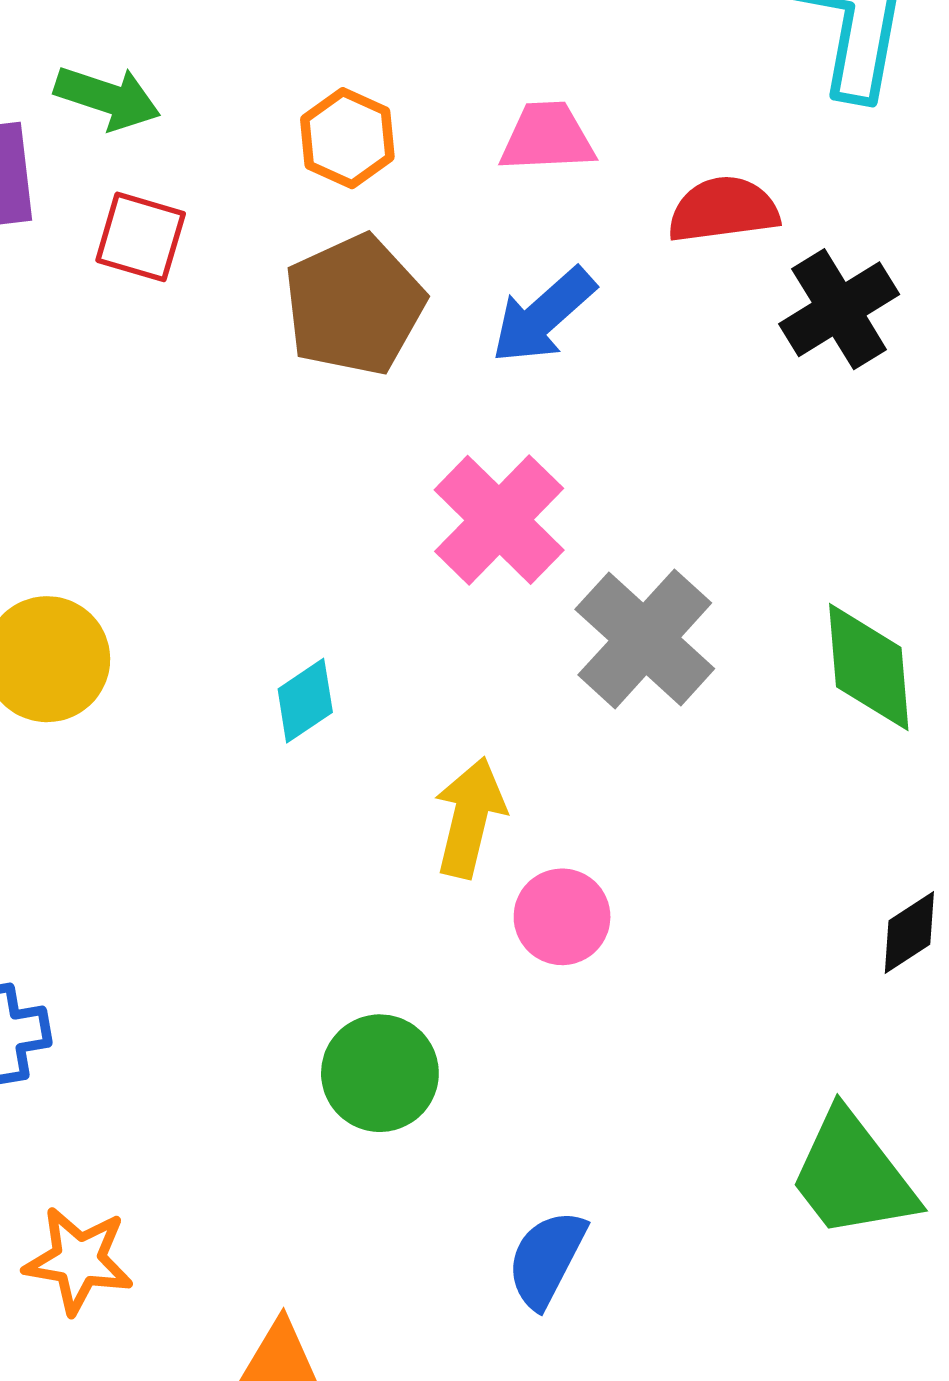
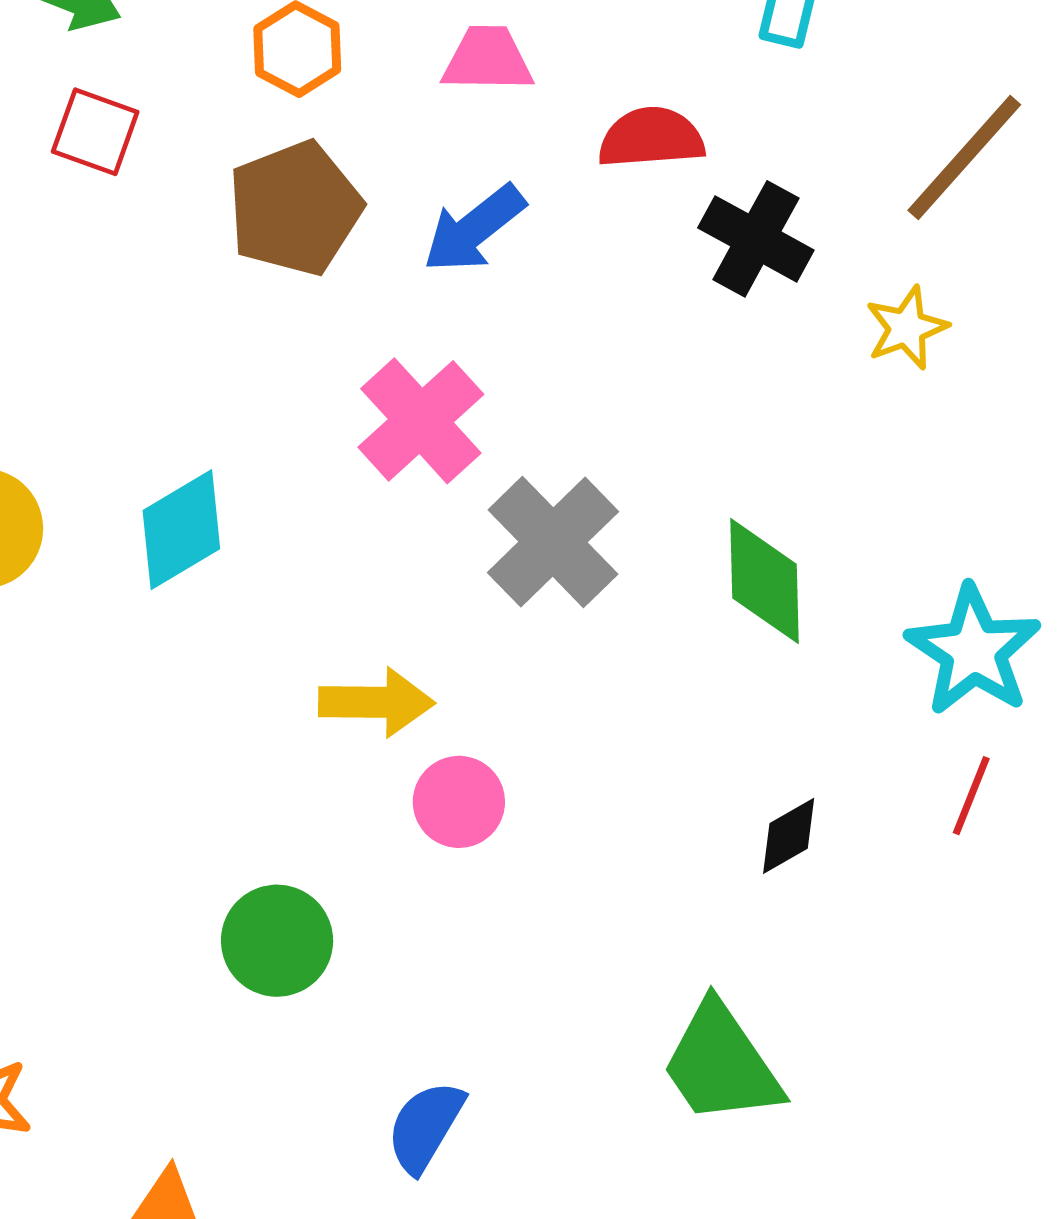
black cross: (839, 309) -> (756, 239), turned -33
cyan diamond: (305, 701) -> (181, 530), moved, size x1.5
yellow arrow: (470, 818) -> (376, 702), turned 74

